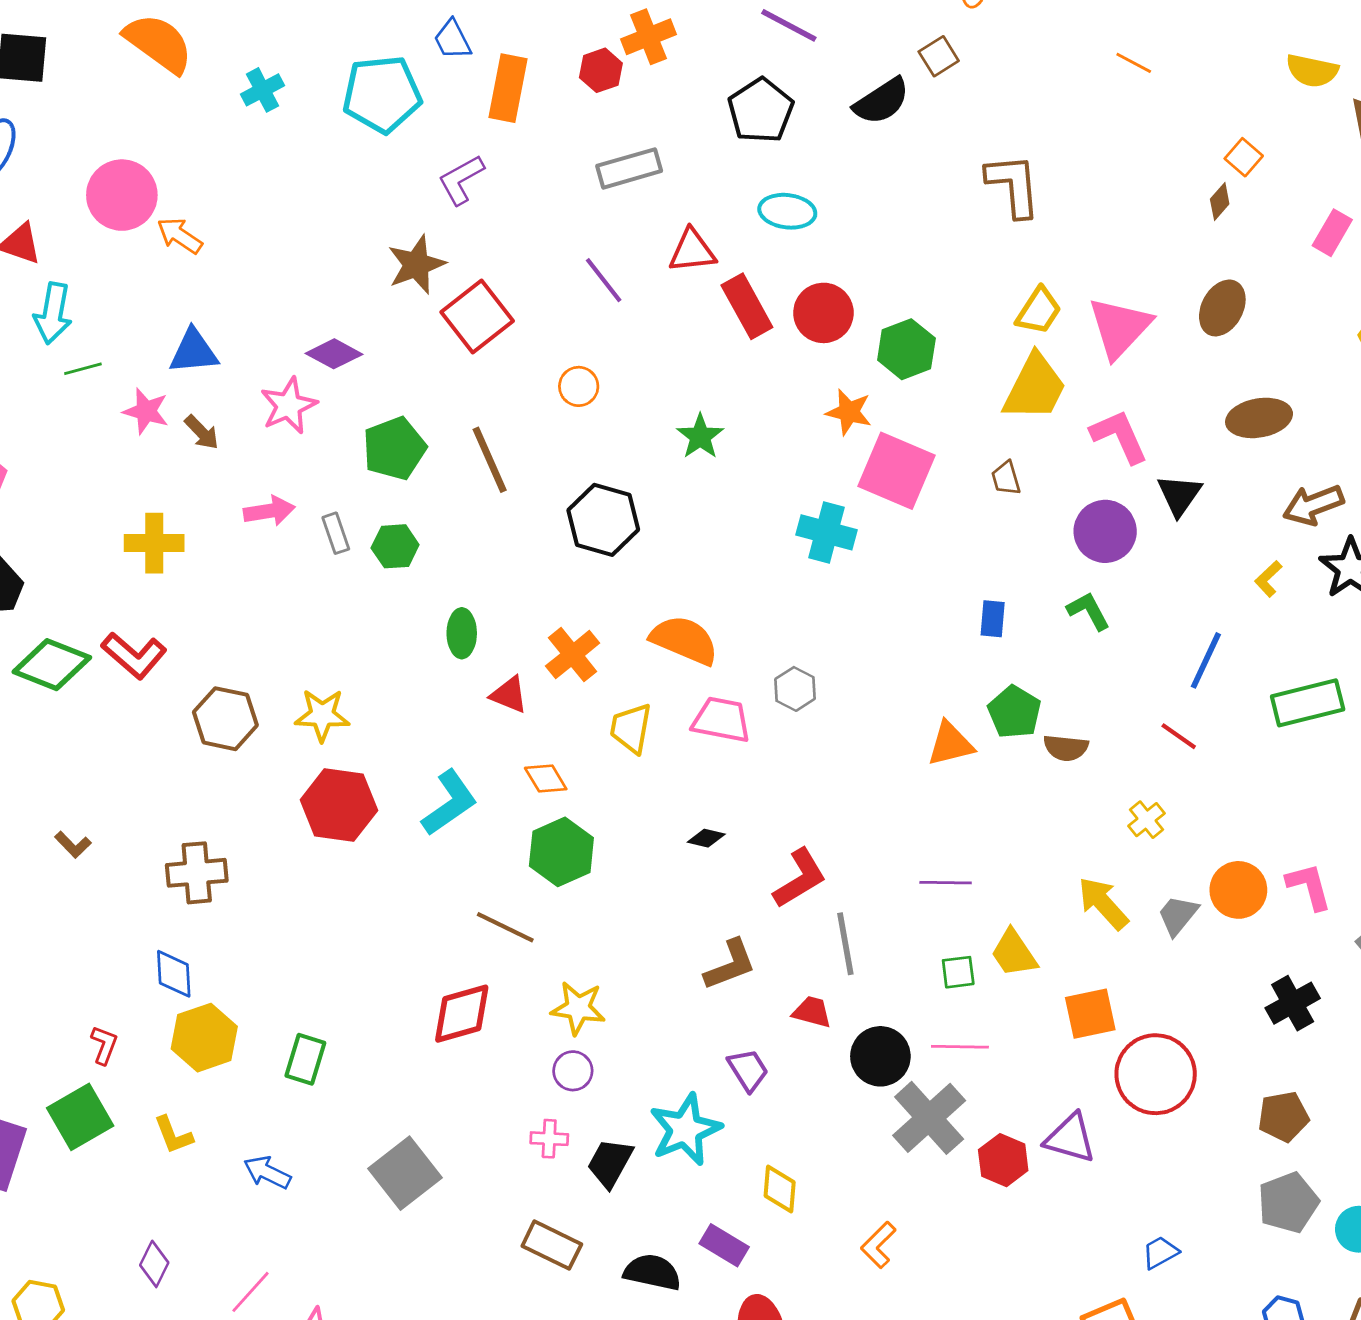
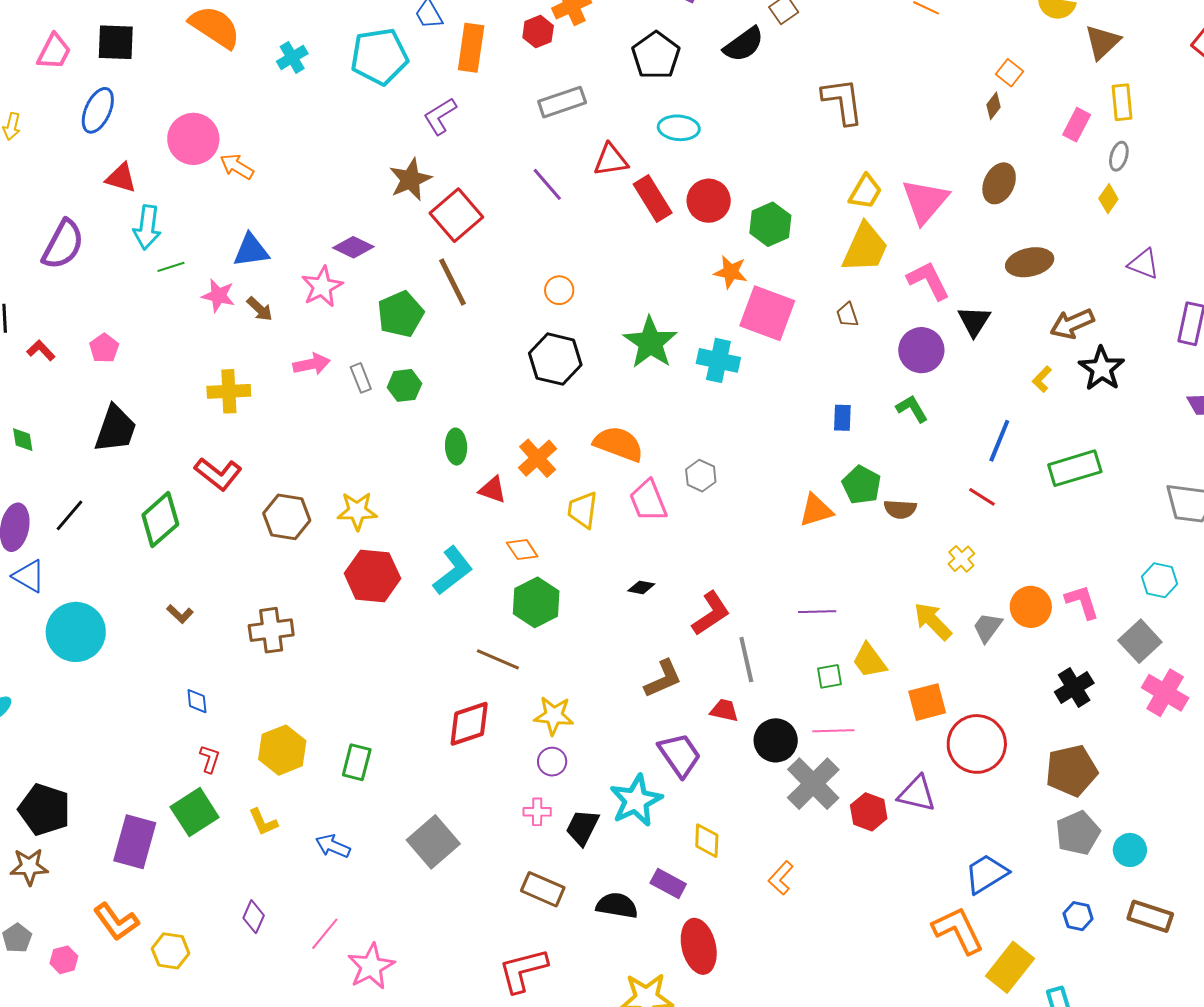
orange circle: (579, 386) -> (559, 290), moved
green star: (700, 436) -> (650, 343), moved, size x1.6
brown line: (490, 460) -> (453, 282), moved
green diamond: (52, 665) -> (160, 520), moved, turned -60
pink trapezoid: (721, 720) -> (648, 501), turned -120
blue diamond: (174, 974) -> (197, 701), moved, size x0.7
purple trapezoid: (748, 1070) -> (680, 755), size x1.4
brown pentagon: (1283, 1117) -> (1071, 770), size x1.4
blue trapezoid: (1160, 1253) -> (986, 874), size x1.6

